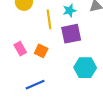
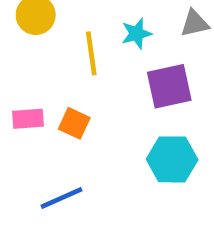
purple square: (71, 34) -> (169, 86), moved
pink rectangle: (20, 49) -> (28, 119), turned -64

